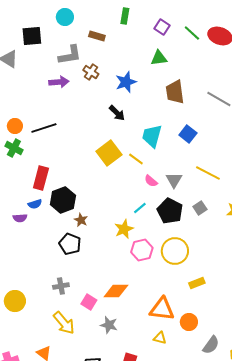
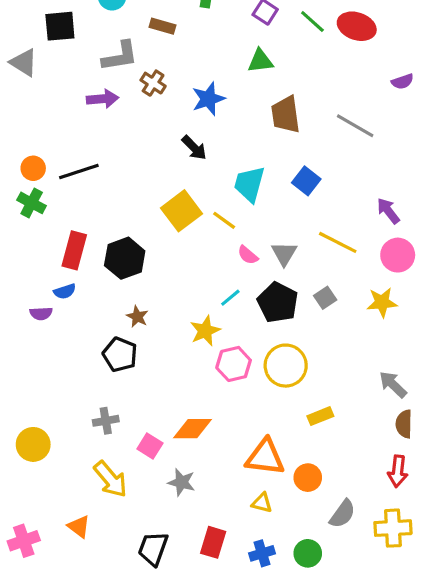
black hexagon: (63, 200) -> (125, 258), moved

